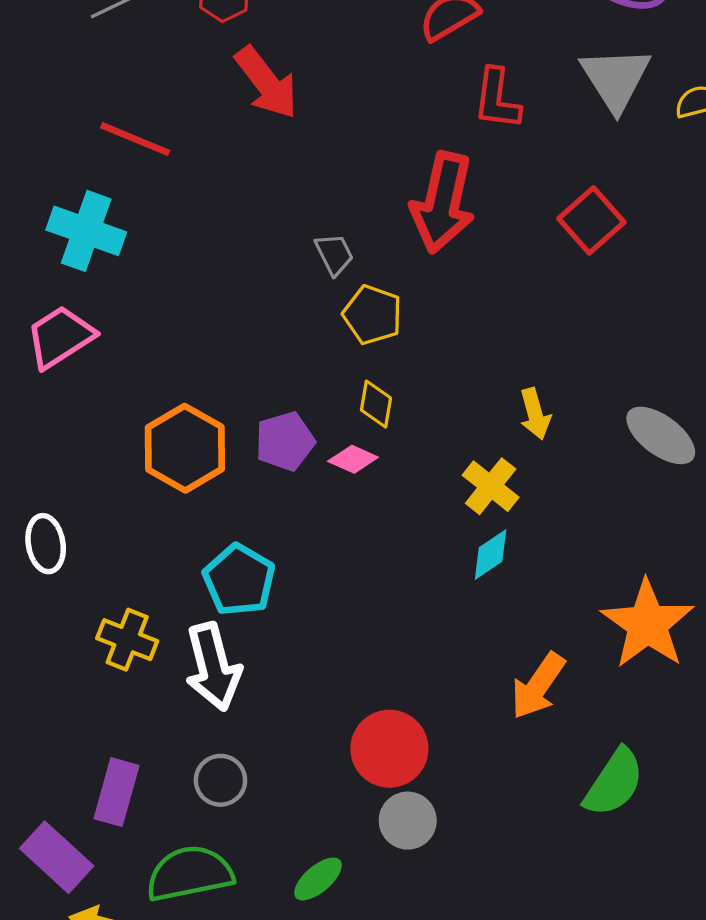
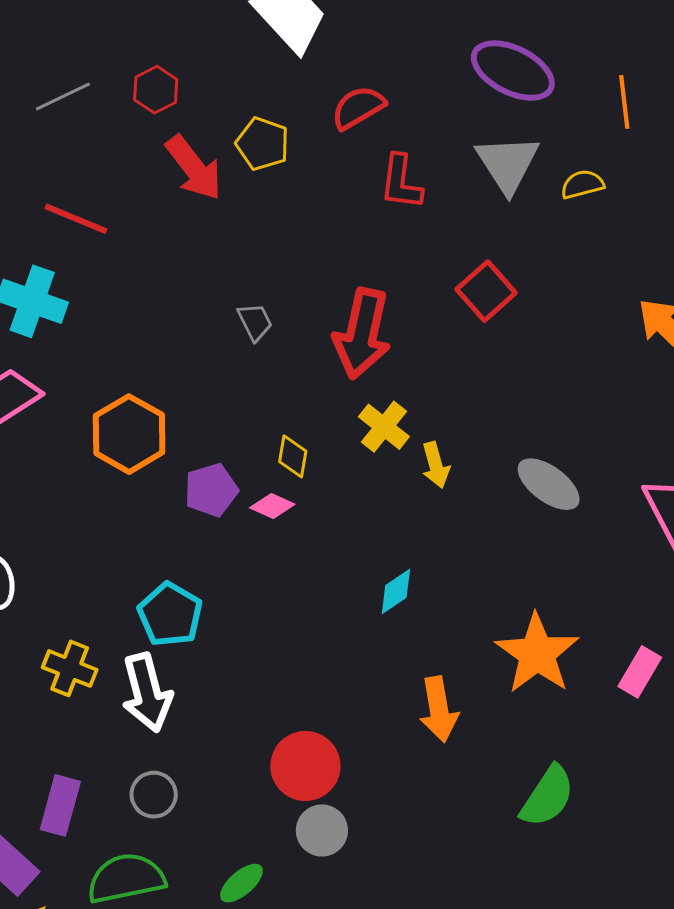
red arrow: (443, 203) -> (362, 334), moved
yellow pentagon: (372, 315) -> (263, 144), moved
orange hexagon: (185, 448) -> (129, 434), moved
yellow cross: (491, 486) -> (384, 427), moved
orange arrow: (538, 686) -> (439, 709), turned -44
green semicircle: (614, 782) -> (548, 796), moved

